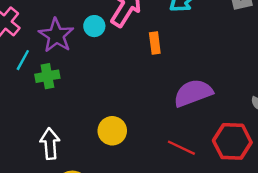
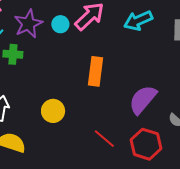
orange rectangle: (155, 43) -> (96, 71), moved, size x1.6
purple semicircle: (193, 93) -> (143, 100), moved, turned -44

